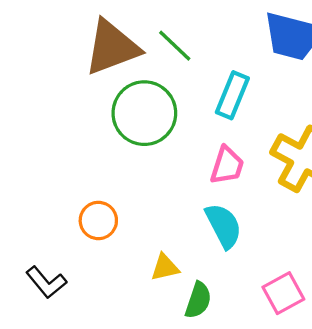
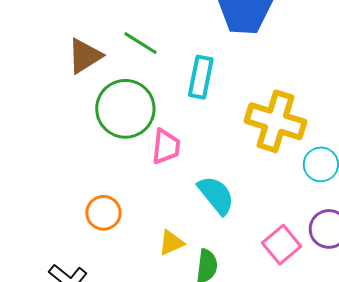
brown triangle: (112, 47) -> (85, 56), size x0.7
pink trapezoid: (227, 165) -> (166, 147), moved

